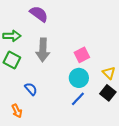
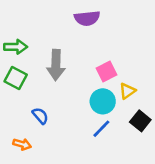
purple semicircle: (39, 14) -> (87, 18), moved, turned 138
yellow triangle: (109, 73) -> (127, 91), moved, turned 40
orange arrow: (17, 111) -> (22, 144), turned -48

